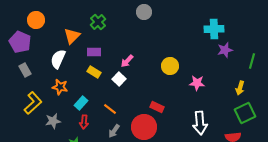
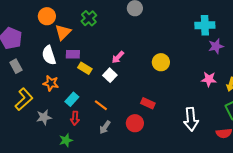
orange circle: (36, 20) -> (47, 16), moved
purple rectangle: (94, 52) -> (73, 54), moved
white semicircle: (58, 59) -> (49, 55), turned -42
pink star: (197, 83) -> (209, 79), moved
red circle: (144, 127) -> (135, 123), size x0.7

